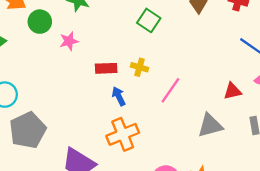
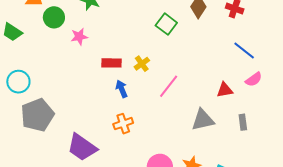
green square: (149, 20) -> (166, 24), moved
yellow cross: (139, 67) -> (142, 64), turned 35
orange cross: (123, 134) -> (123, 124), size x0.7

